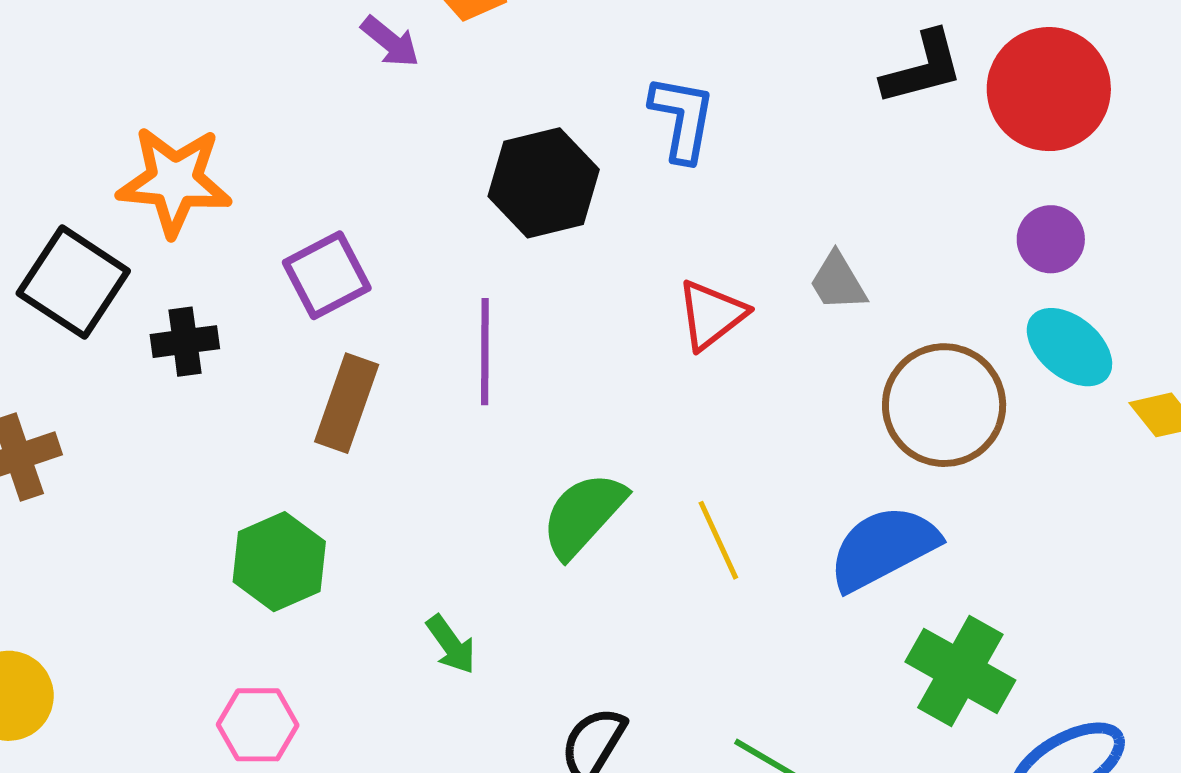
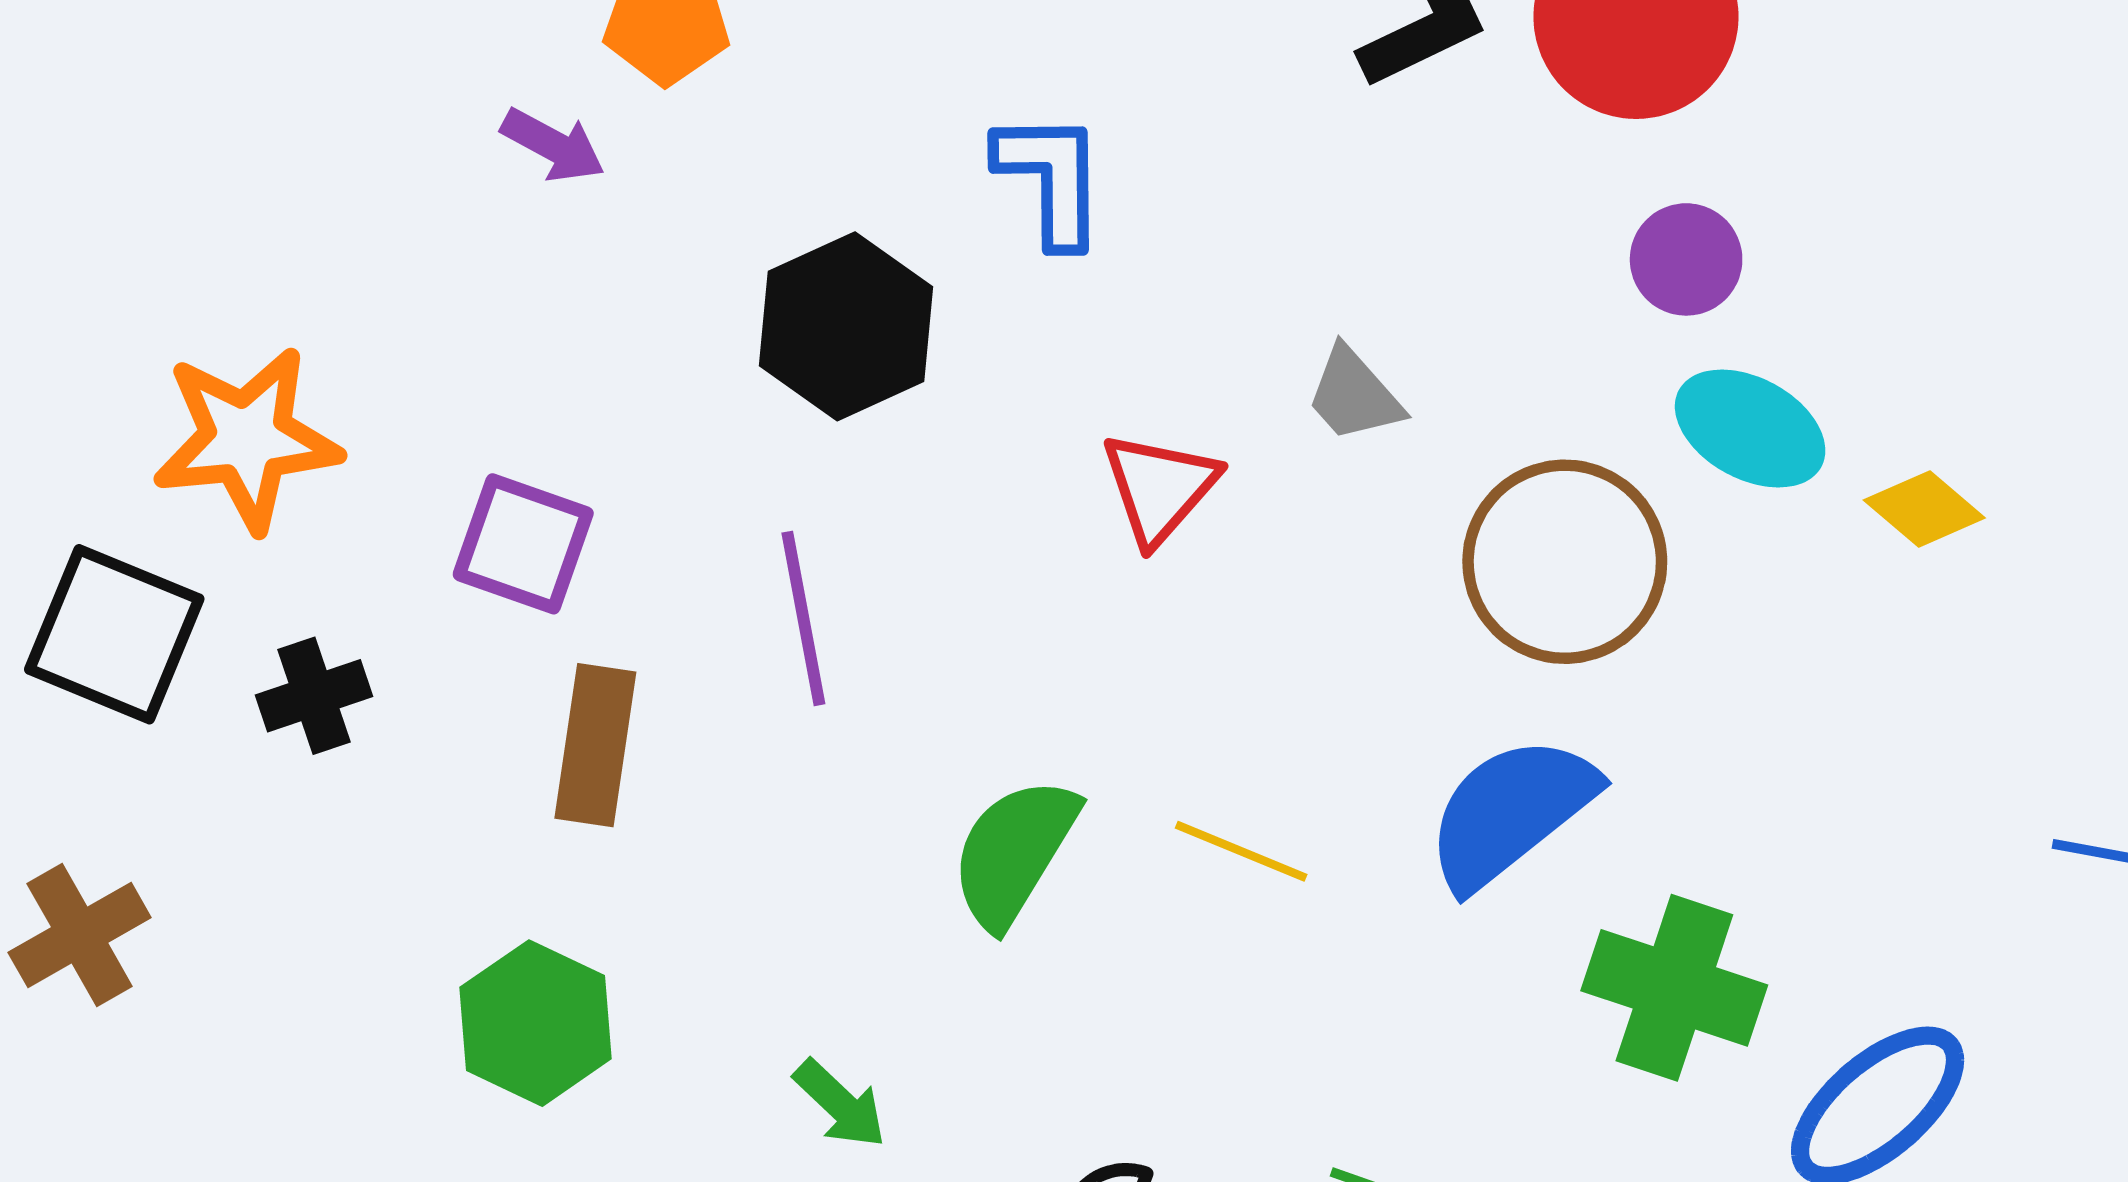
purple square: (327, 275) -> (523, 544), turned -32
yellow line: (718, 540) -> (1241, 851), turned -32

